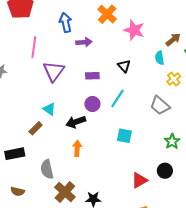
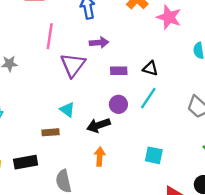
purple arrow: (84, 42) -> (99, 43), moved
black triangle: (124, 66) -> (150, 68), moved, turned -32
brown rectangle: (36, 128) -> (51, 132), turned 40
cyan square: (124, 136) -> (154, 155), moved

